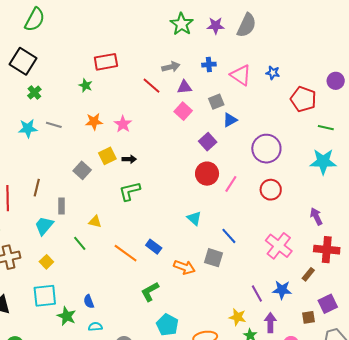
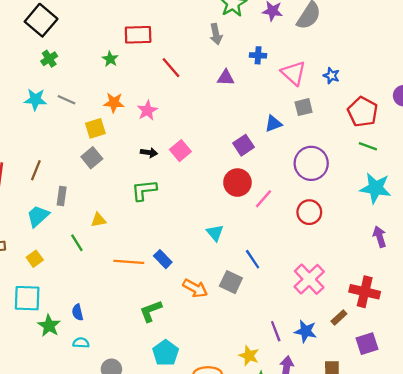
gray arrow: (171, 67) -> (216, 34), moved, turned 84
red line: (152, 86) -> (171, 68), moved
gray square: (216, 102) -> (304, 107), moved
pink square: (183, 111) -> (180, 151), moved
green line: (326, 128) -> (368, 146), moved
yellow square: (107, 156) -> (95, 128), moved
purple arrow: (316, 216) -> (380, 237), moved
yellow triangle: (95, 222) -> (98, 220), turned -32
orange line: (126, 253) -> (129, 262), turned -40
purple square: (328, 304) -> (367, 344), moved

